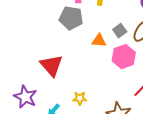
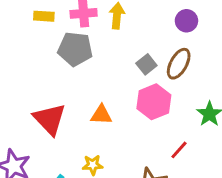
orange triangle: (99, 41) -> (101, 115), moved

